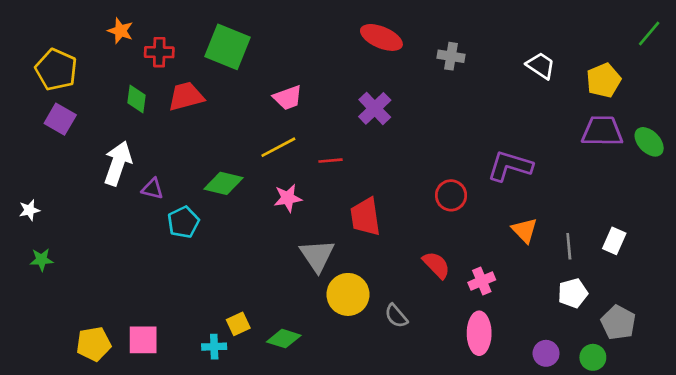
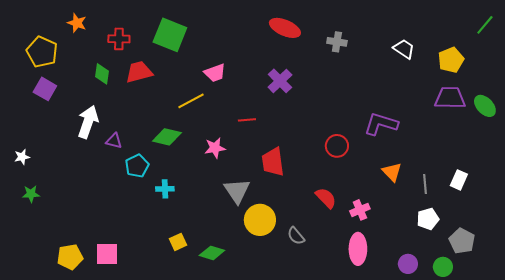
orange star: (120, 31) -> (77, 23), moved
yellow line: (278, 147) -> (191, 101), moved
cyan cross: (214, 347) -> (165, 189), moved

